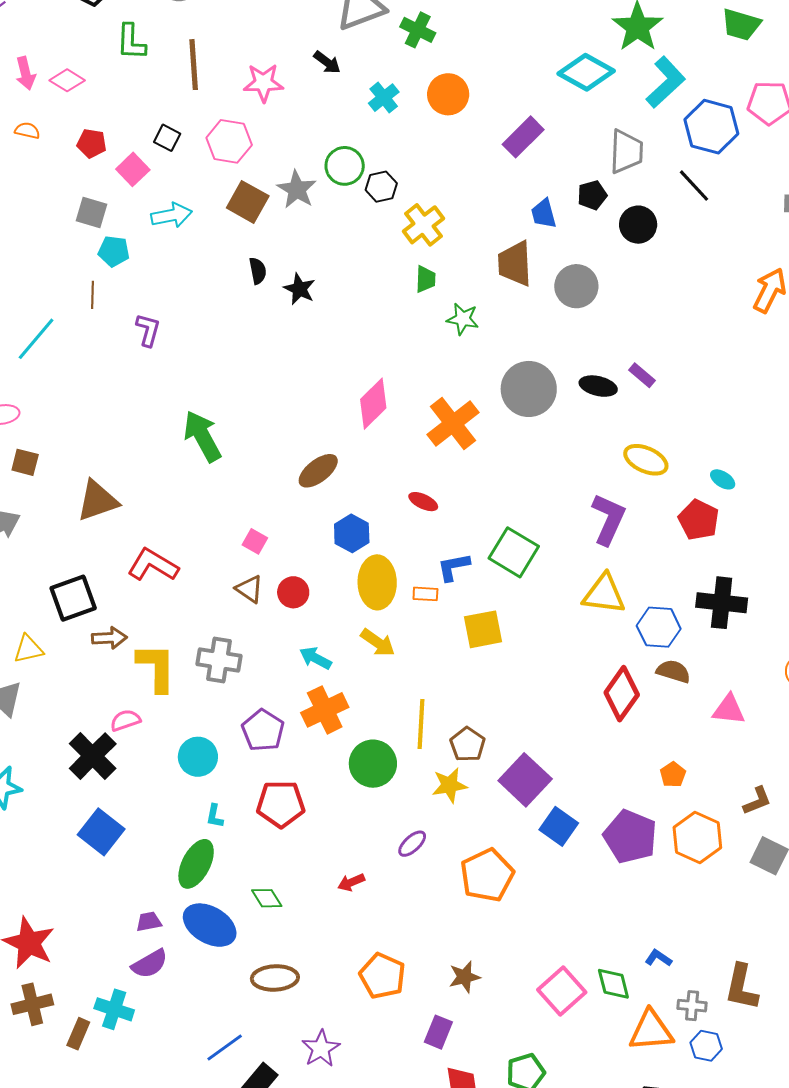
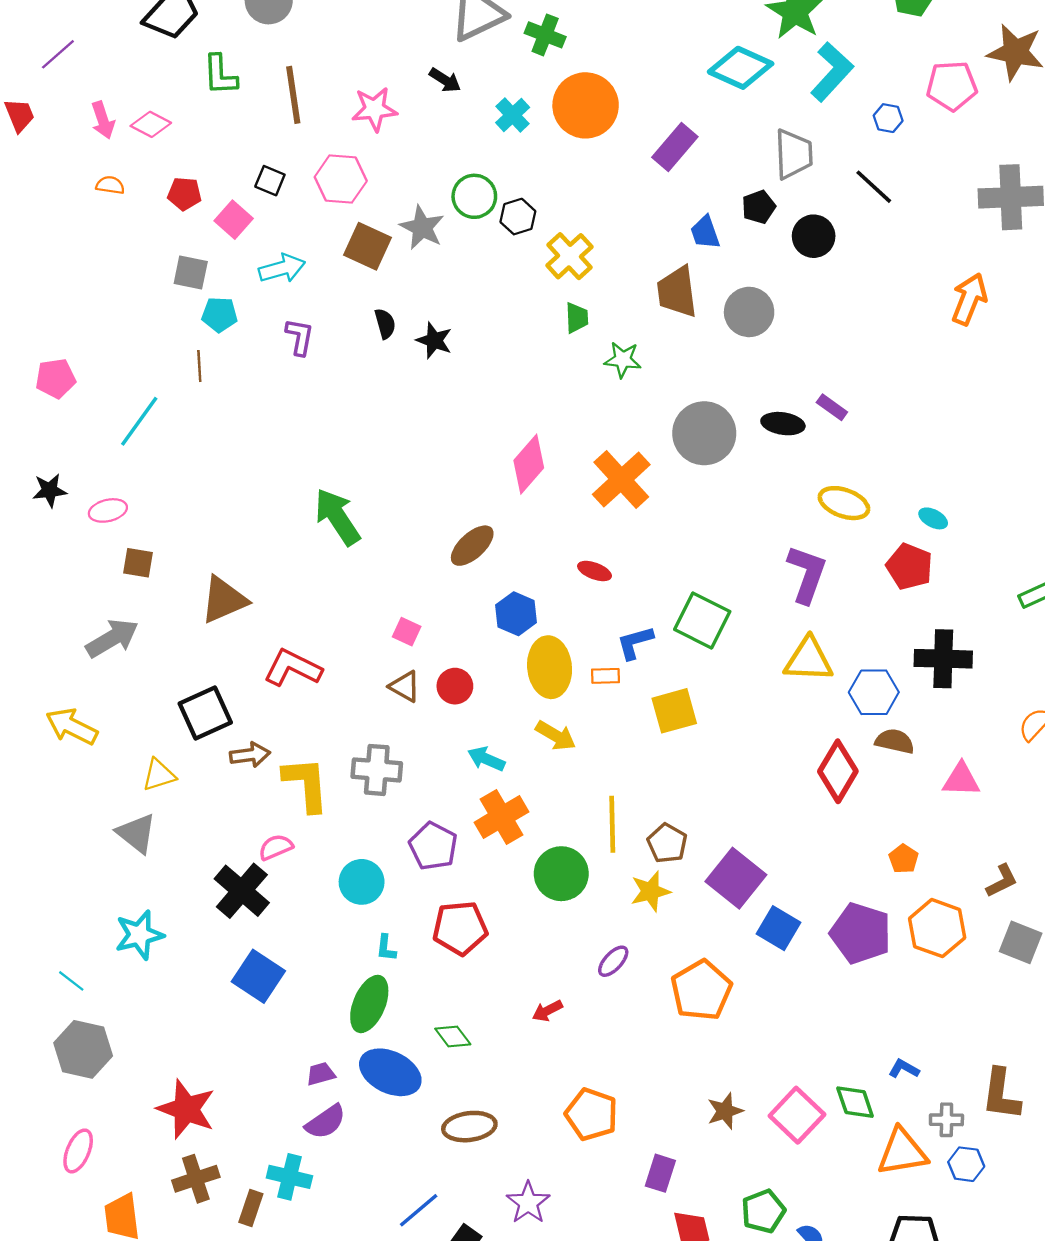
orange circle: (448, 94) -> (586, 105), size x1.4
blue hexagon: (711, 127) -> (888, 118), size x0.5
purple L-shape: (148, 330) -> (300, 337), moved
brown star: (465, 977) -> (725, 1111), moved

